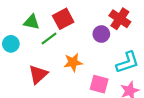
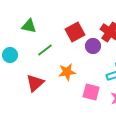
red square: (63, 19) -> (75, 32), moved
green triangle: (32, 22) -> (29, 26), moved

